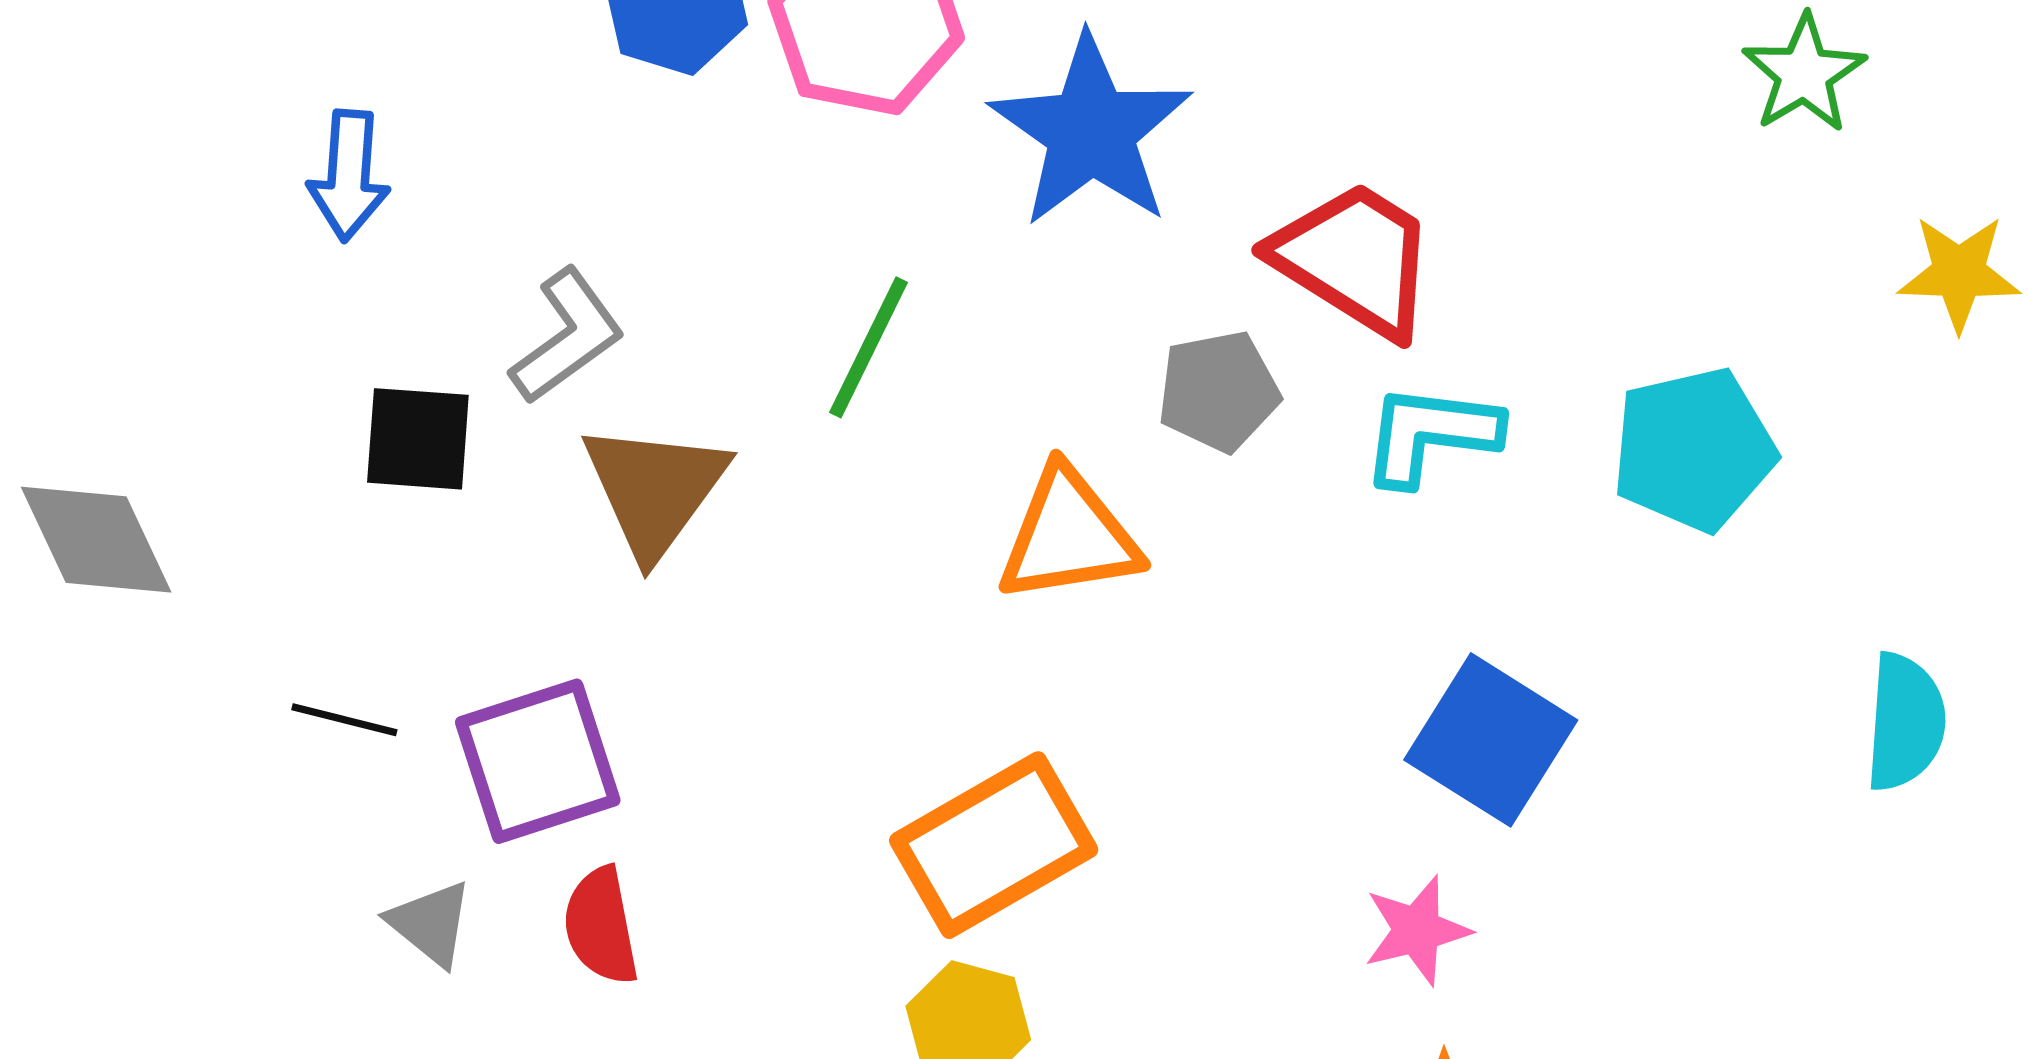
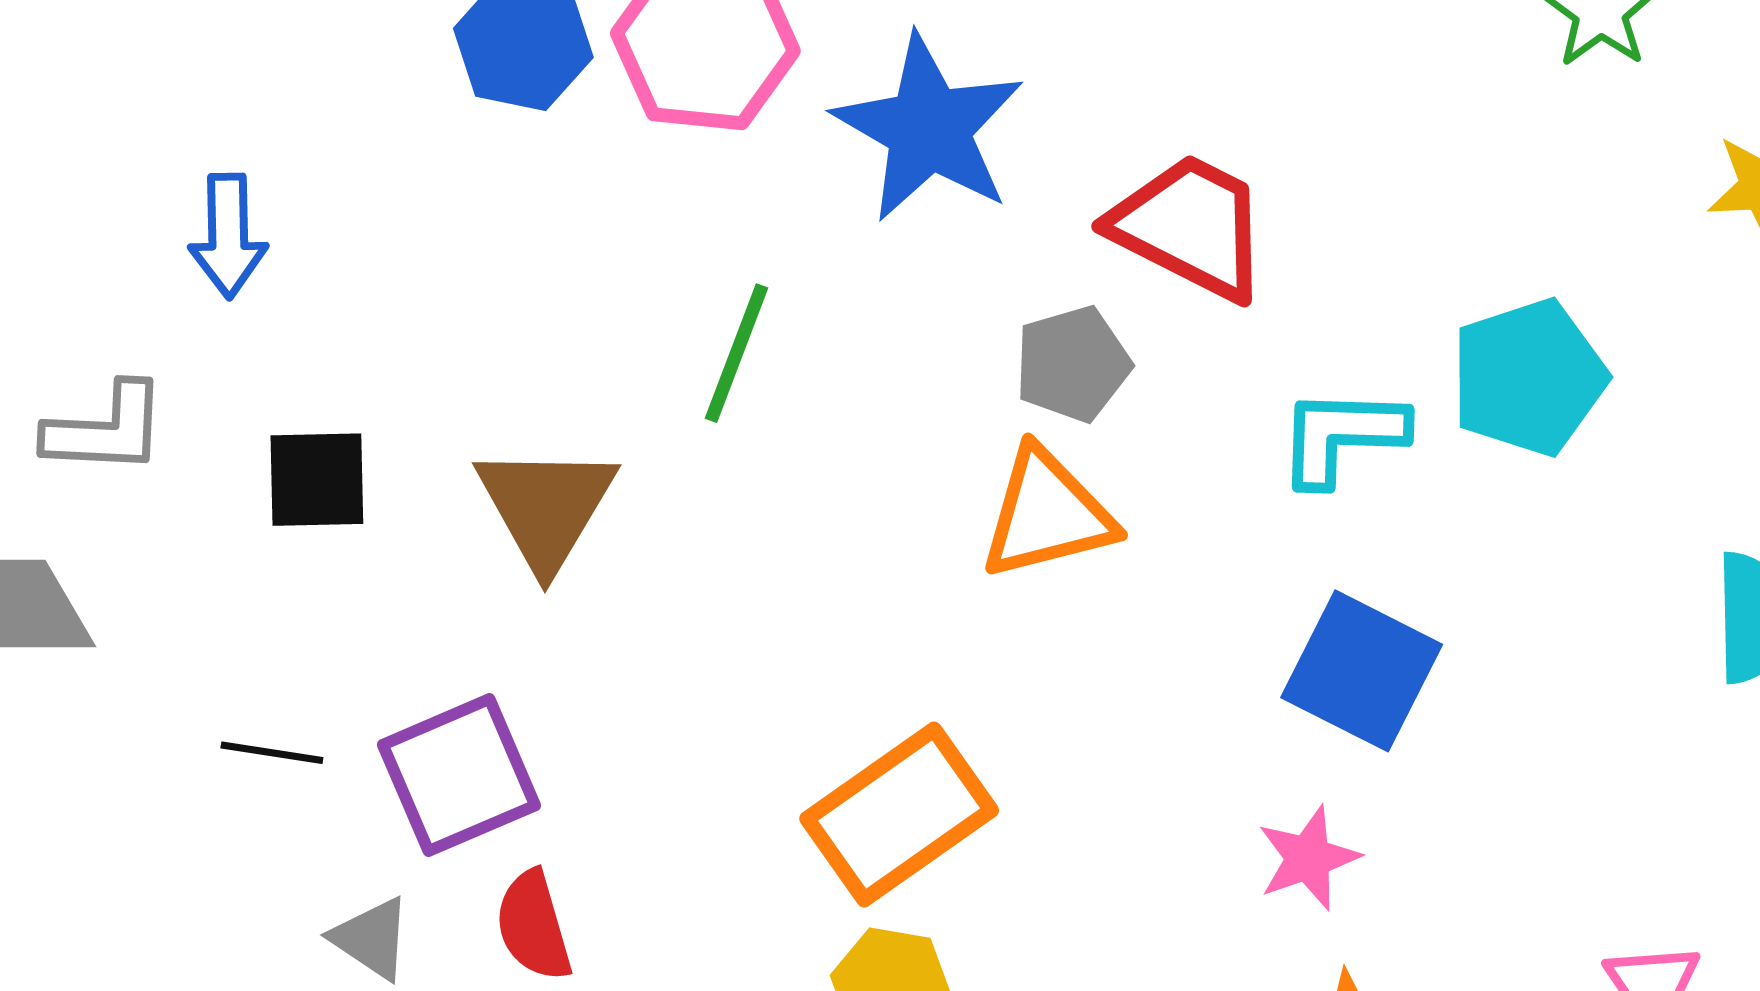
gray L-shape: (567, 336) -> (106, 429), moved, turned 44
cyan L-shape: (1431, 434) -> (1342, 436), moved
orange triangle: (1069, 536) -> (1047, 514), moved

